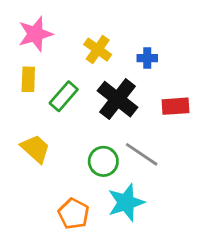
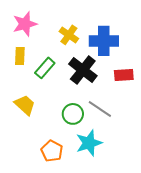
blue cross: (147, 58) -> (104, 41), size x2.0

